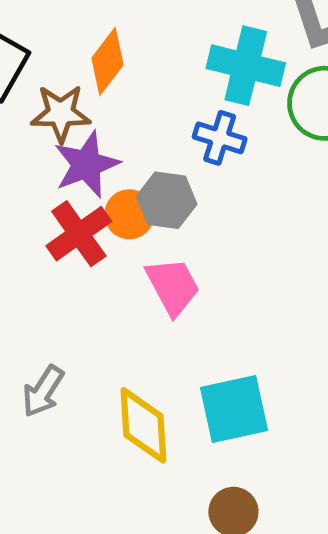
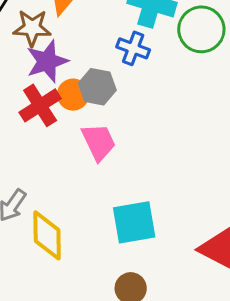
yellow diamond: (143, 425) -> (47, 235), moved

